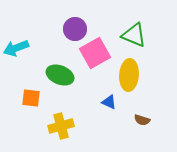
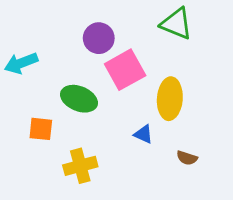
green triangle: (134, 35) -> (176, 24), moved

